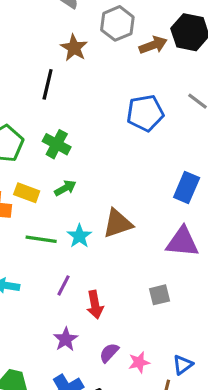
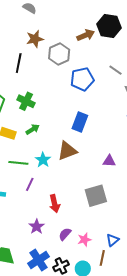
gray hexagon: (117, 23) -> (59, 54), moved
brown star: (74, 48) -> (35, 39), turned 30
blue rectangle: (187, 187) -> (80, 122), moved
purple triangle: (182, 242) -> (109, 161), size x0.6
purple line: (63, 285) -> (30, 184), moved
gray square: (160, 295) -> (96, 196), size x1.6

